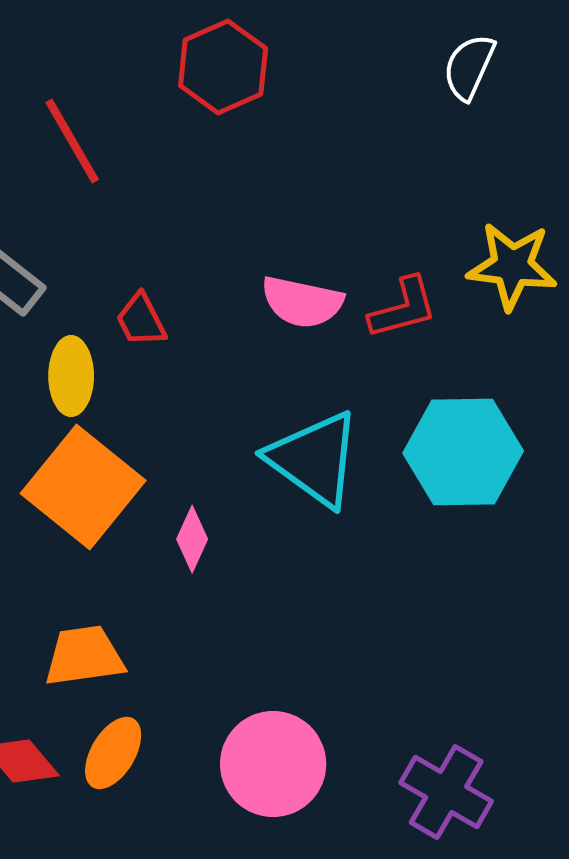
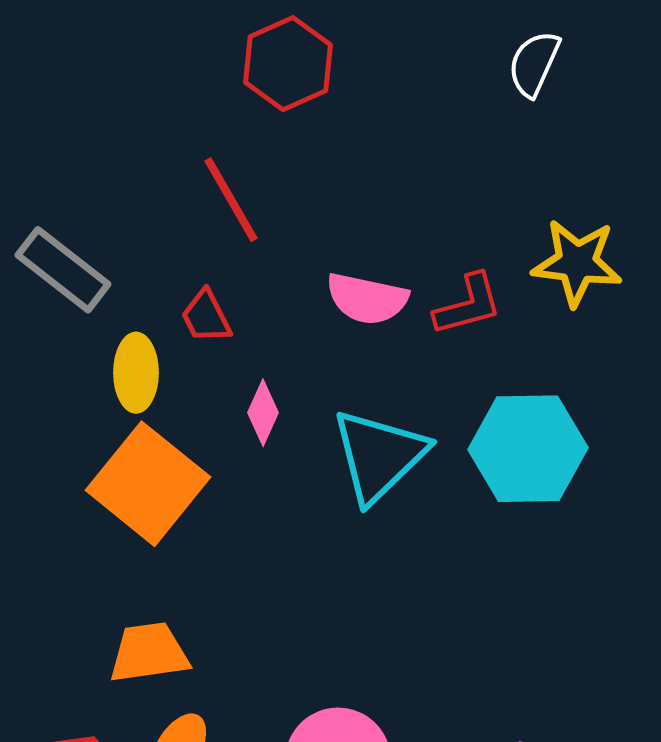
red line: (72, 141) -> (231, 200), moved
cyan triangle: (314, 459) -> (379, 456), turned 40
pink diamond: (192, 539) -> (263, 413), moved

